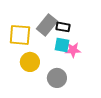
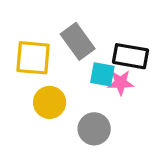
gray rectangle: (47, 25) -> (78, 41), turned -75
black rectangle: (63, 27) -> (130, 56), moved, size x1.5

